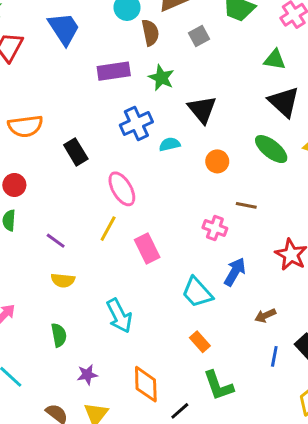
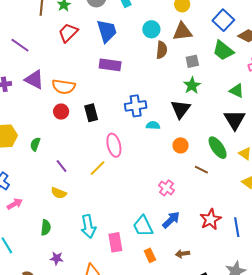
purple rectangle: (114, 71) -> (110, 65), moved
green star: (161, 78) -> (192, 85), moved
red circle: (14, 185) -> (61, 112), moved
brown line: (246, 205) -> (201, 170), moved
pink rectangle: (147, 248) -> (115, 242), moved
orange rectangle: (200, 342) -> (150, 255), moved

